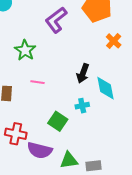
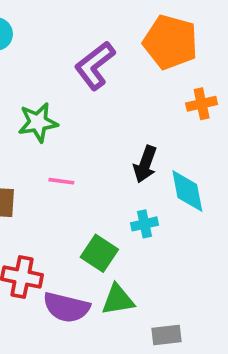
orange cross: (114, 41) -> (202, 104), turned 35
green star: (25, 50) -> (38, 122), turned 30
green triangle: (69, 160) -> (118, 300), moved

